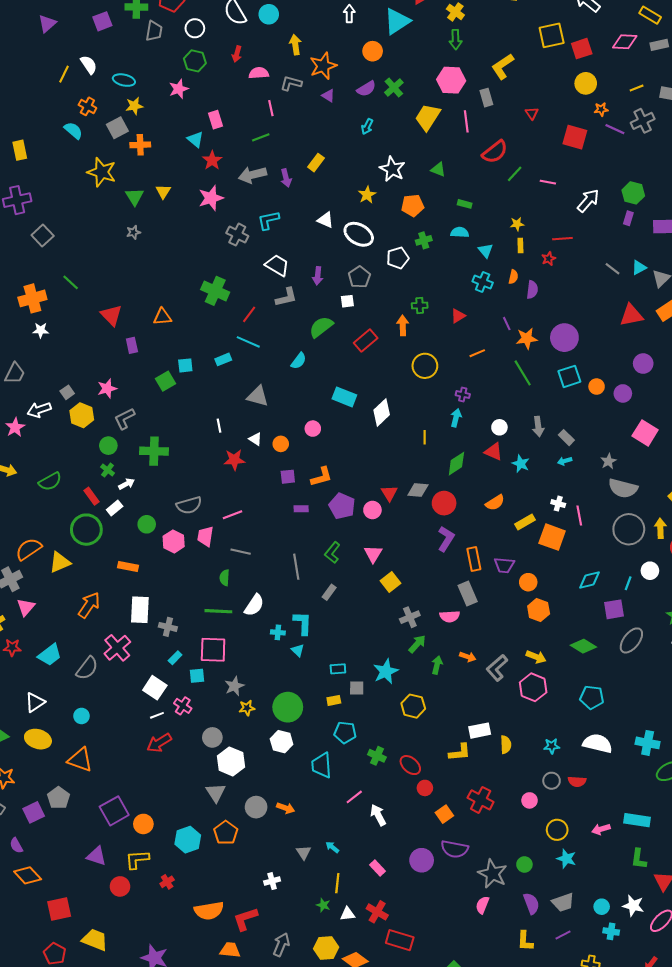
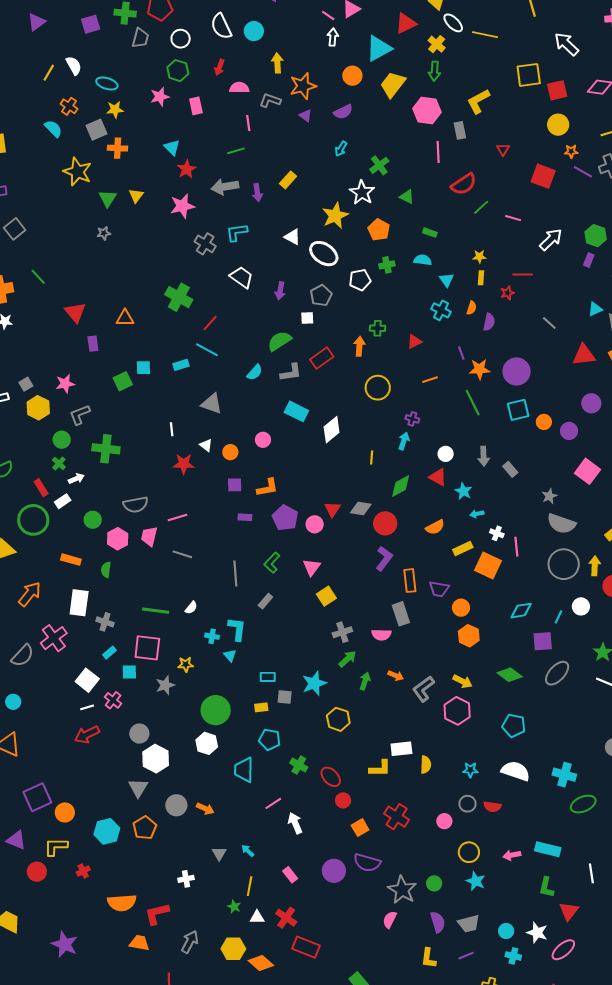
green cross: (394, 88) -> (379, 165), moved
yellow trapezoid: (428, 117) -> (393, 84), moved
pink rectangle: (215, 120) -> (196, 106), moved
yellow star: (367, 195) -> (335, 216), size x1.5
orange pentagon: (413, 205) -> (379, 230), turned 30
gray line: (612, 269) -> (549, 323), moved
gray L-shape: (286, 297) -> (291, 373), moved
cyan arrow: (565, 461) -> (477, 514), moved
green semicircle: (225, 578) -> (106, 570), moved
white semicircle: (254, 605) -> (191, 608), size x0.6
yellow star: (247, 708) -> (186, 664), moved

